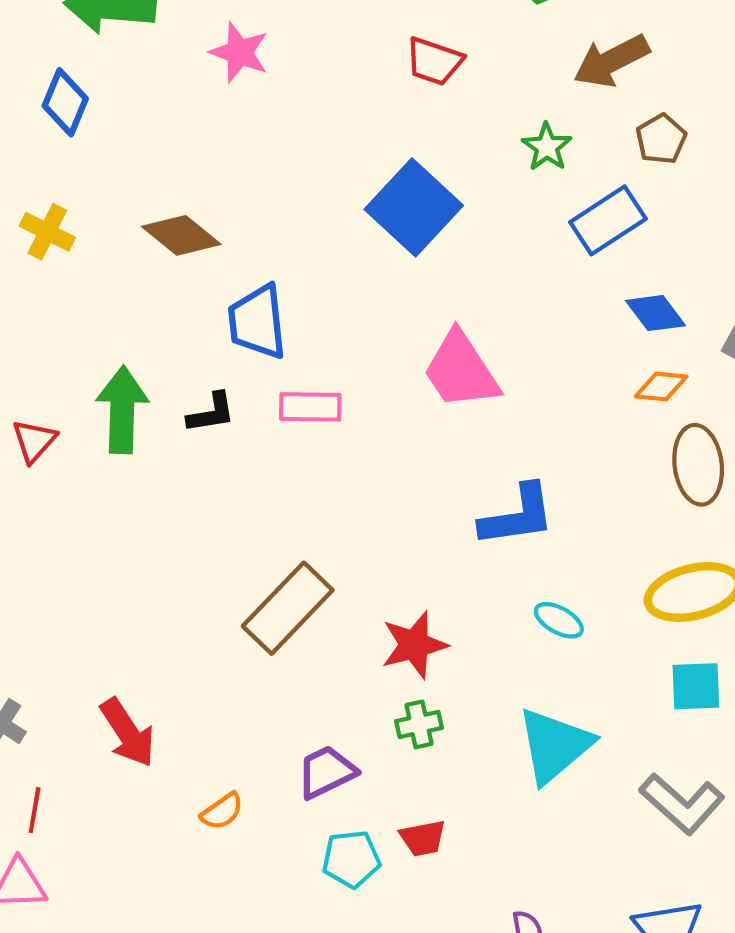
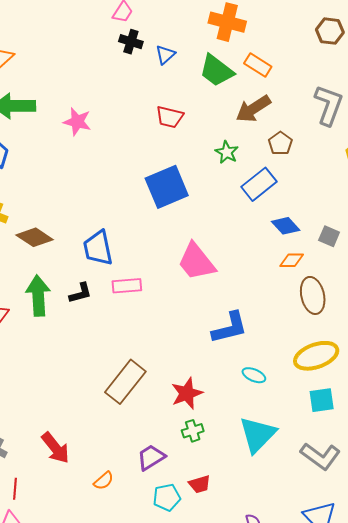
blue square: (414, 207) -> (167, 187), turned 30
brown diamond: (181, 235) -> (35, 237), moved

